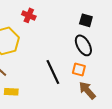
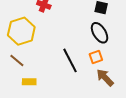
orange square: (79, 69) -> (96, 57), turned -32

